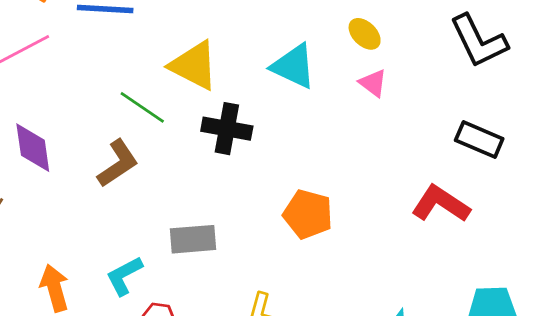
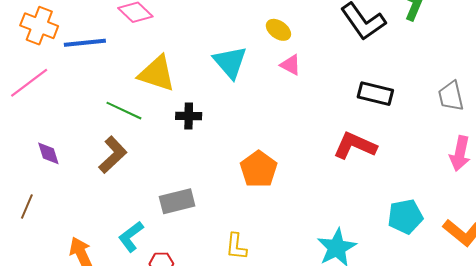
cyan triangle: (293, 66) -> (230, 62), turned 33
black cross: (227, 129) -> (189, 116), size x0.7
purple diamond: (33, 148) -> (48, 153), size x0.7
orange pentagon: (308, 214) -> (259, 169), turned 30

